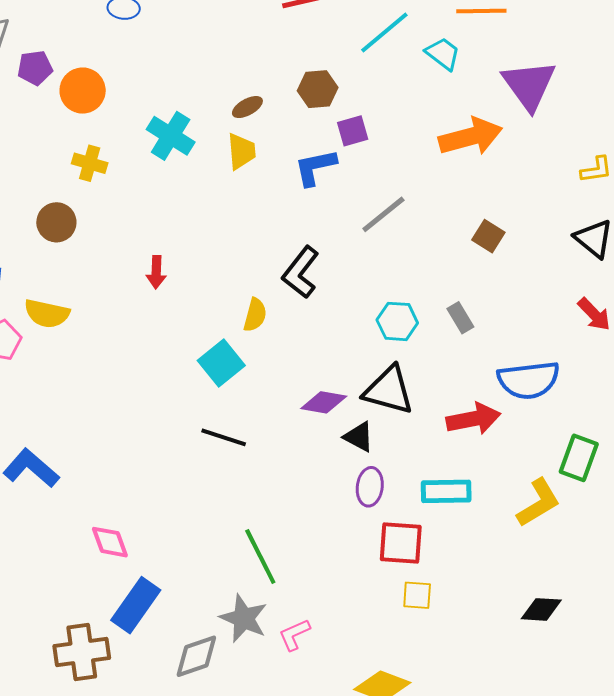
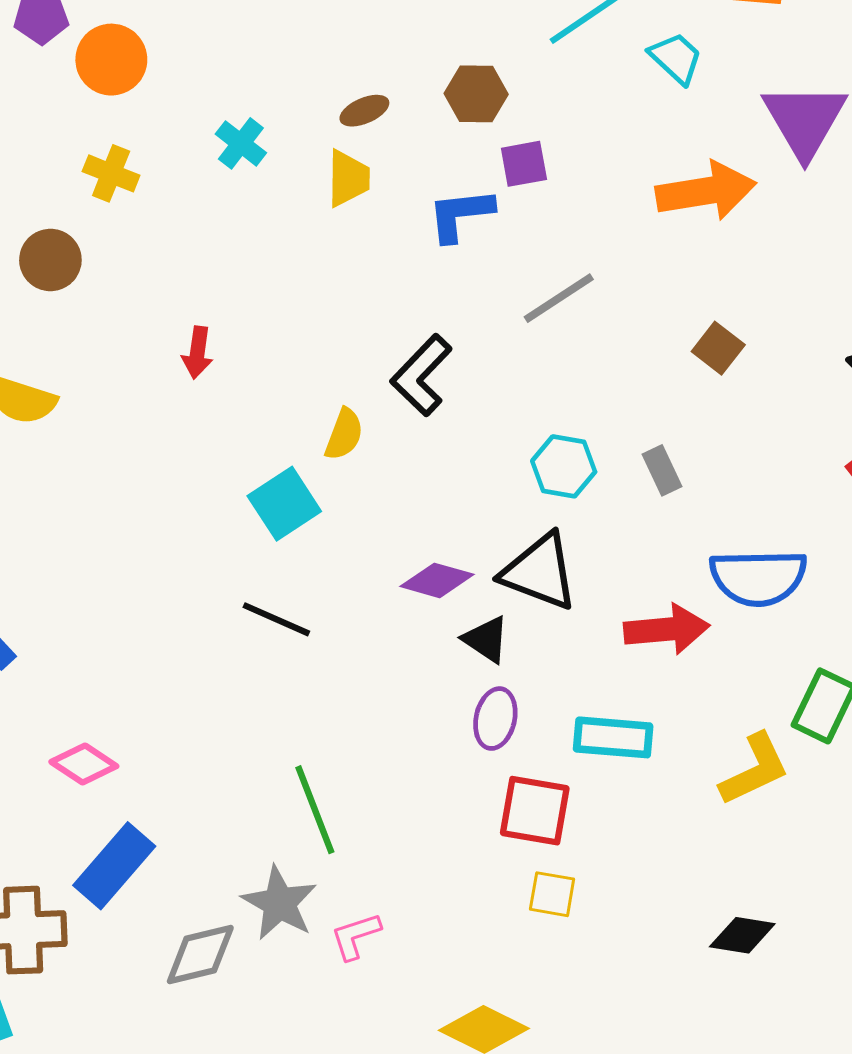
cyan cross: (171, 136) -> (241, 143), size x0.7
pink diamond: (110, 542) -> (84, 764), turned -42

